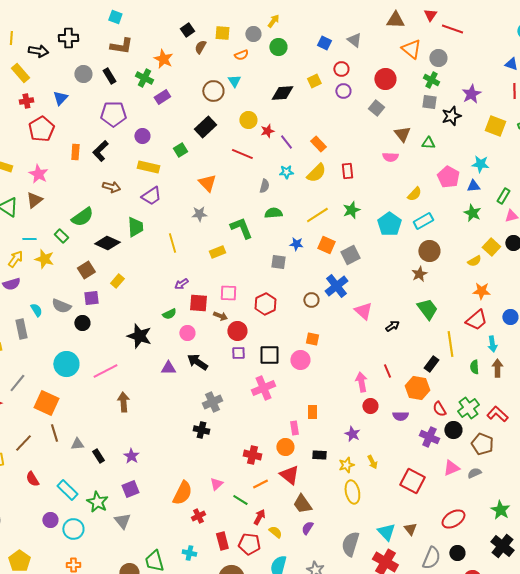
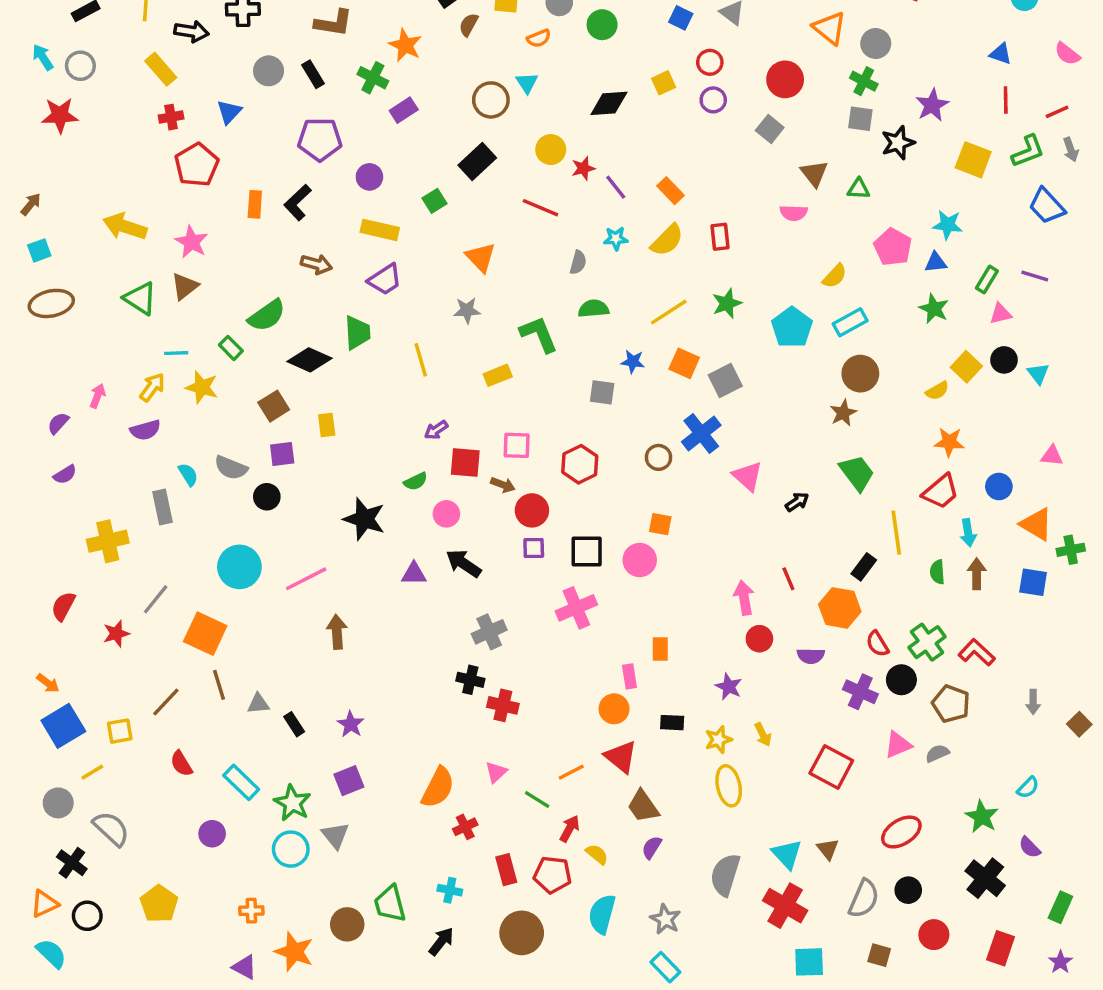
yellow rectangle: (117, 281) -> (327, 425), turned -48
red cross: (252, 455) -> (503, 705), moved
cyan circle: (73, 529) -> (291, 849), moved

